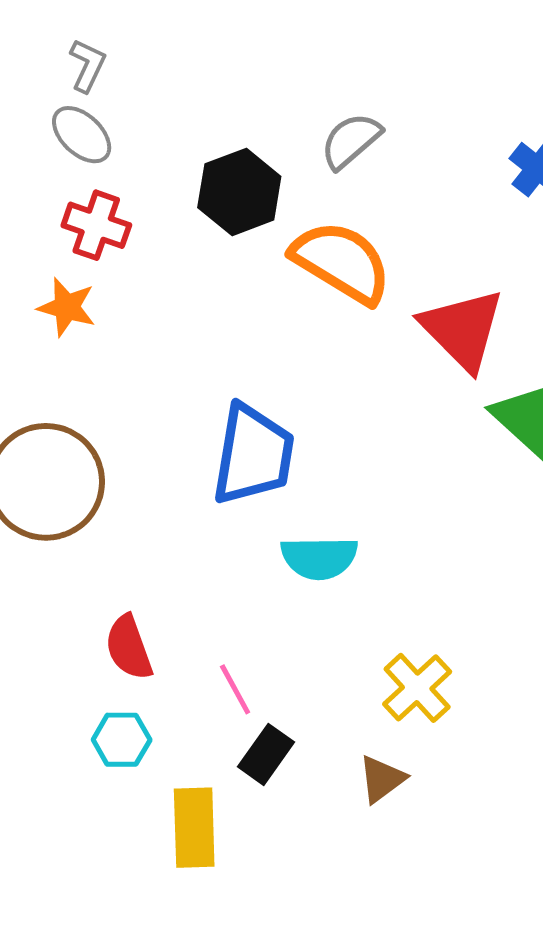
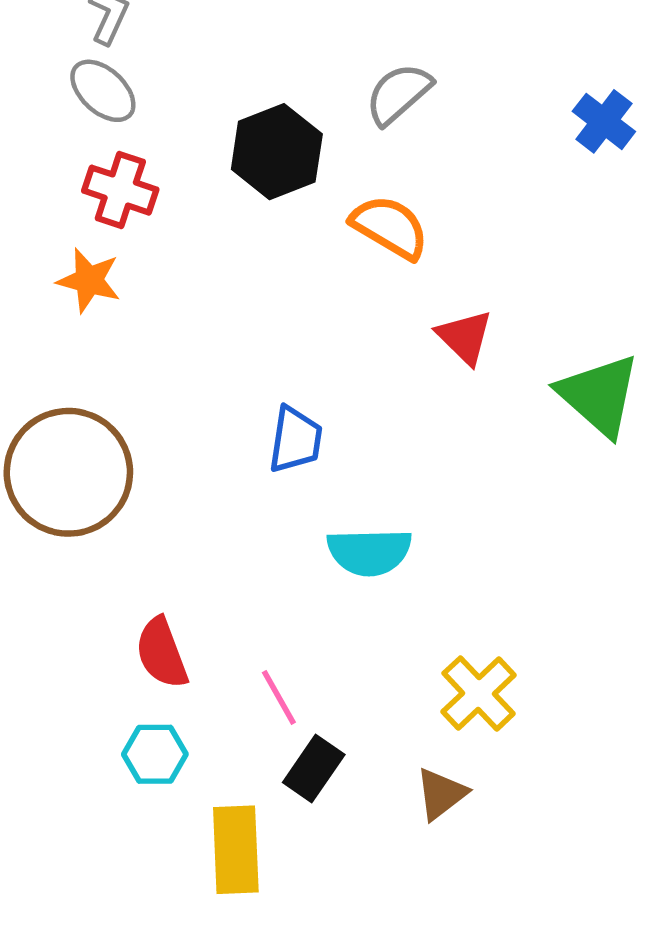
orange semicircle: (341, 262) -> (390, 227), size x0.7
red triangle: (463, 329) -> (465, 337), moved, size x0.6
blue trapezoid: (253, 455) -> (295, 440), size x0.6

